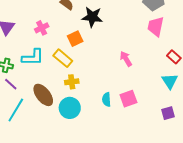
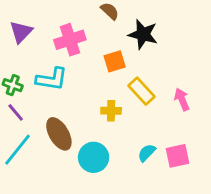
pink cross: (42, 28) -> (70, 40), size x1.5
yellow rectangle: (63, 58) -> (142, 91), moved
yellow cross: (72, 82) -> (111, 111), moved
cyan semicircle: (106, 99) -> (147, 153), turned 40

